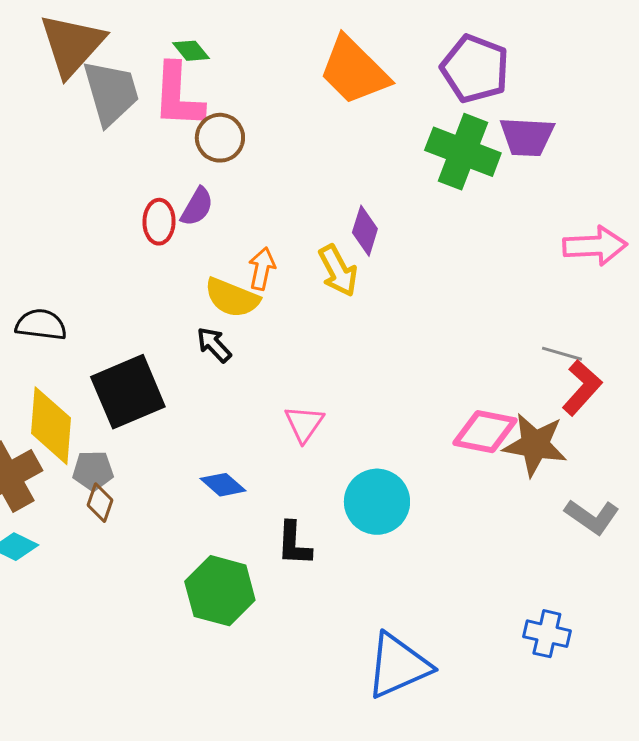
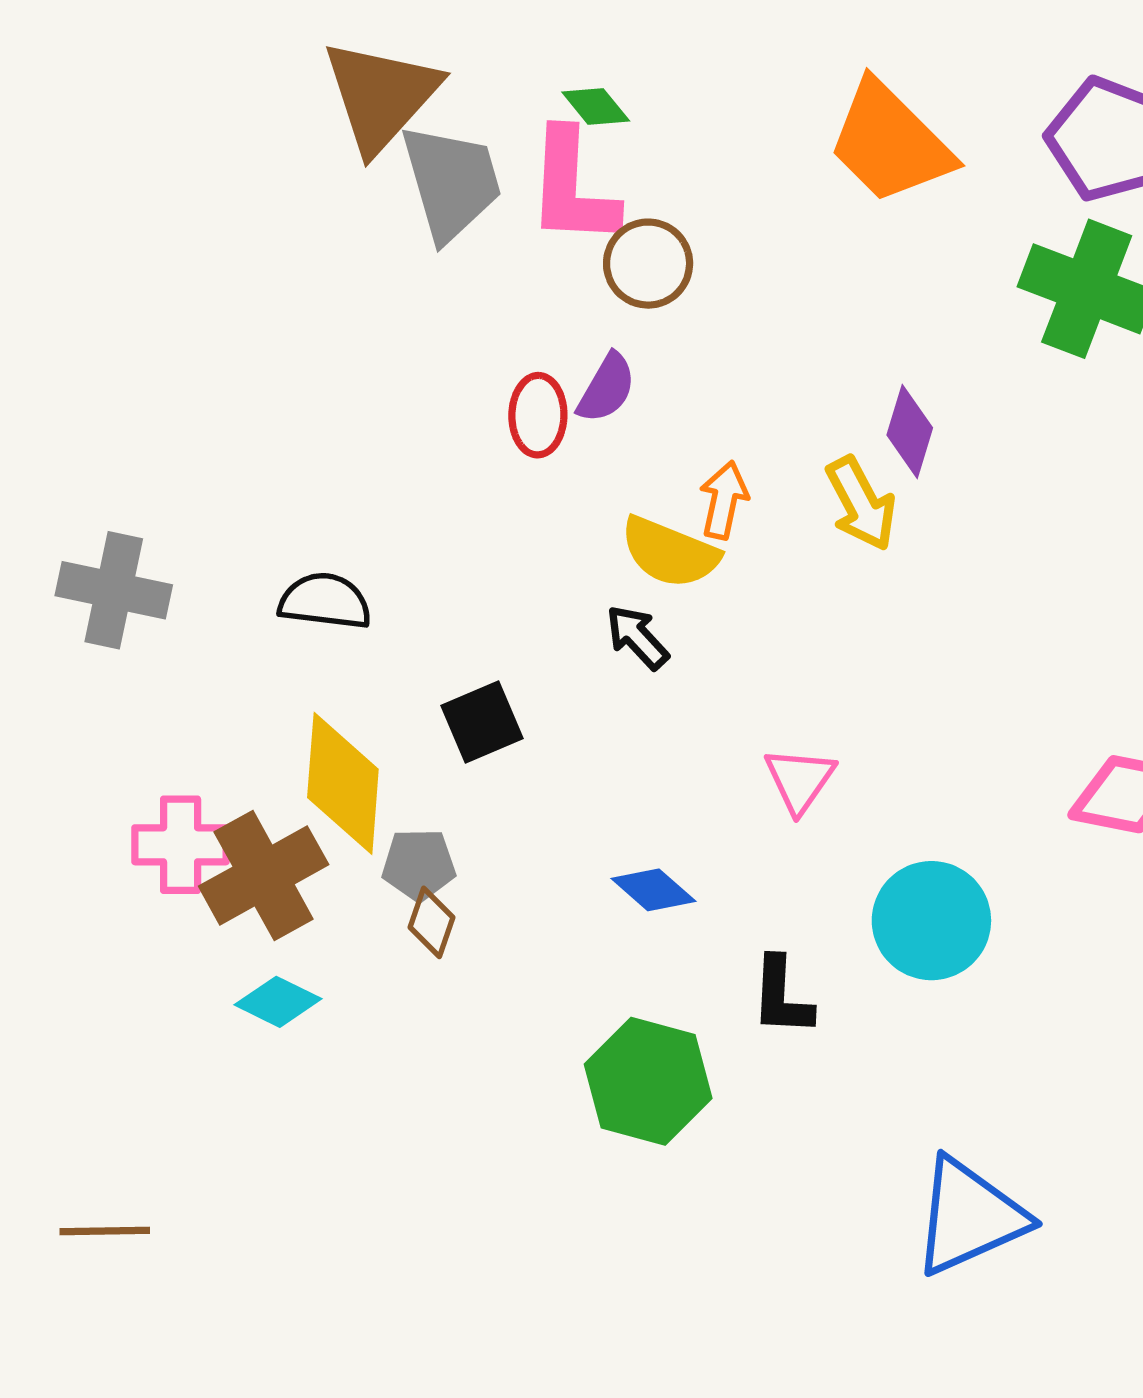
black square: (128, 392) -> (482, 722), size x0.6

